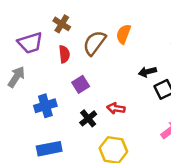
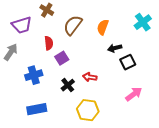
orange semicircle: (123, 34) -> (103, 27), moved
red semicircle: (64, 54) -> (49, 43), moved

